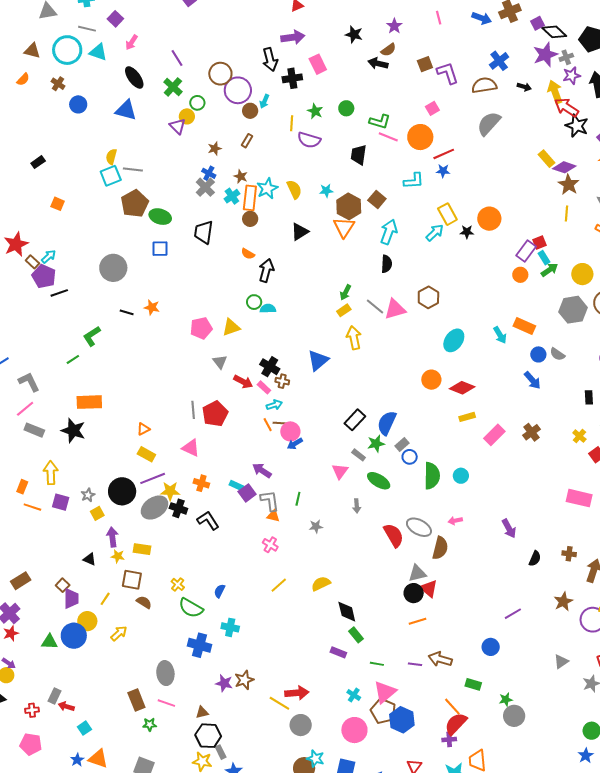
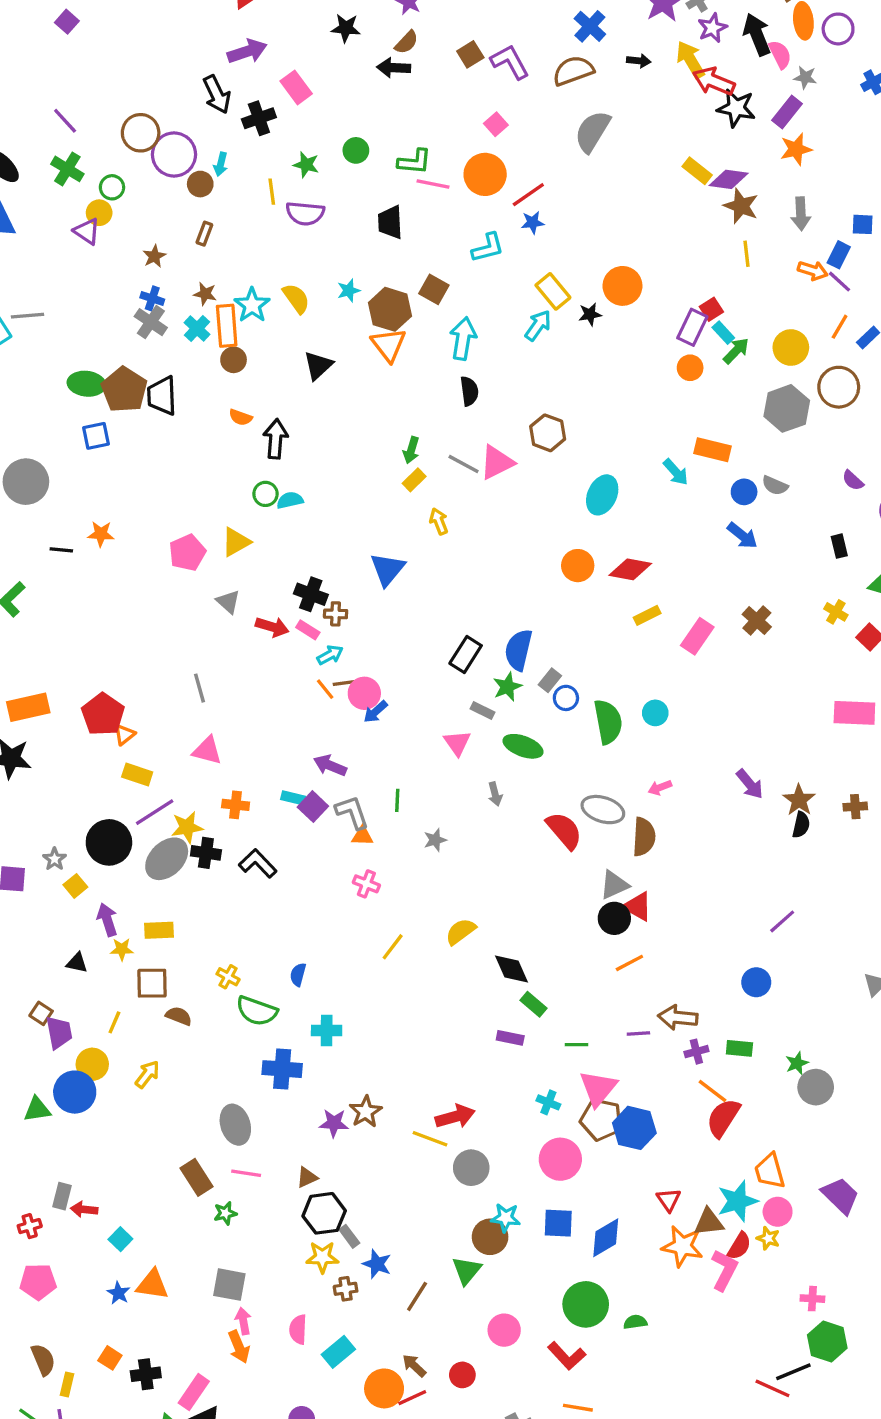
brown pentagon: (135, 204) -> (124, 390), moved
yellow arrow: (354, 338) -> (439, 521), size x0.7
red pentagon: (215, 414) -> (103, 714), moved
brown star: (563, 602) -> (799, 800), moved
purple cross: (449, 739) -> (696, 1052), moved

